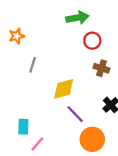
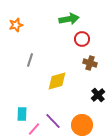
orange star: (17, 36) -> (16, 25), moved
purple line: (75, 114) -> (53, 121), moved

